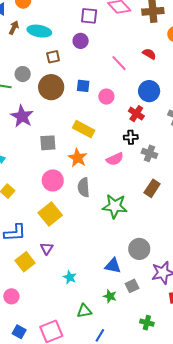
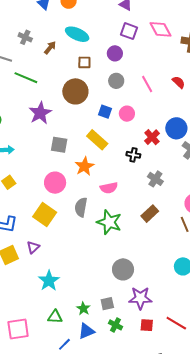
brown arrow: (14, 28) -> (50, 48), moved
gray circle: (23, 74) -> (116, 81), moved
blue square: (83, 86) -> (105, 112), moved
blue circle: (149, 91) -> (176, 128), moved
black cross: (131, 137) -> (133, 155), moved
pink semicircle: (115, 159) -> (109, 188), moved
gray semicircle: (84, 187) -> (81, 207), moved
yellow square: (50, 214) -> (45, 214), turned -30
blue triangle: (113, 266) -> (86, 331), moved, turned -48
cyan star: (70, 277) -> (49, 281), size x1.5
green cross: (147, 323) -> (116, 325), moved

